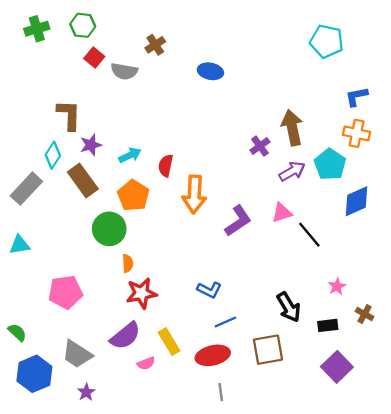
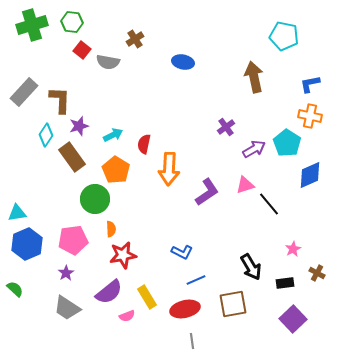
green cross: (37, 29) -> (32, 25), size x1.4
brown arrow: (292, 128) -> (254, 77), moved
gray rectangle: (26, 189) -> (24, 92), moved
pink pentagon: (66, 292) -> (73, 240), moved
blue hexagon: (34, 374) -> (27, 244), moved
purple star: (86, 392) -> (66, 273), moved

